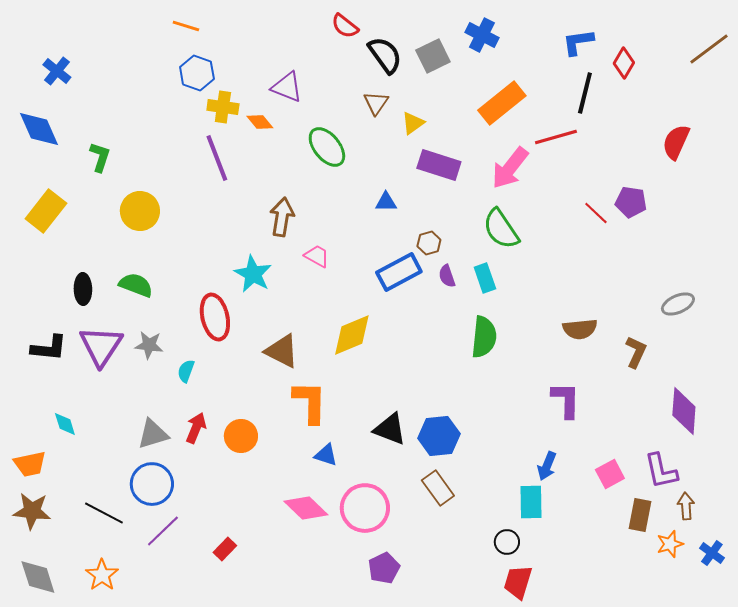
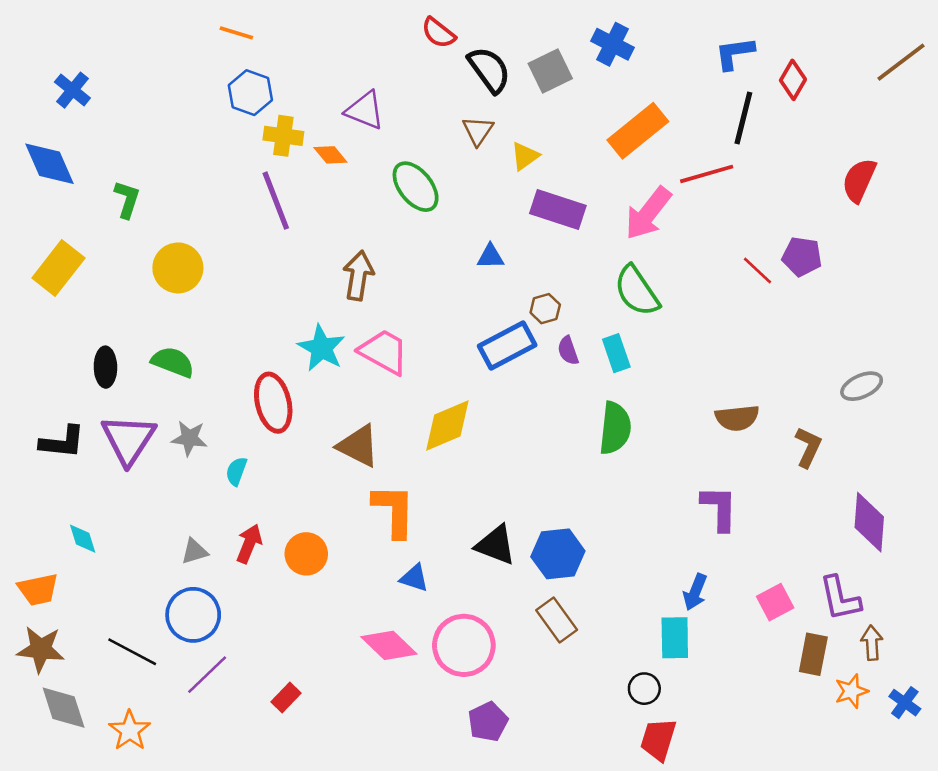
pink trapezoid: (317, 256) -> (384, 352), moved, size x1.6
gray triangle: (153, 434) -> (194, 551), size x0.7
gray diamond: (38, 577) -> (64, 708), moved

